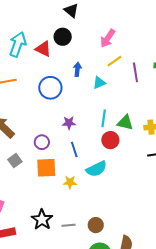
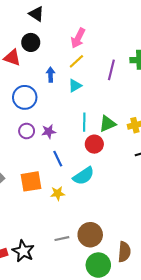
yellow line: (114, 61) -> (76, 61), moved
purple line: (135, 72) -> (111, 70), turned 30
green triangle: (125, 123) -> (107, 124), turned -30
purple circle: (42, 142) -> (27, 131), moved
black star: (42, 220) -> (23, 251), moved
brown circle: (96, 225) -> (90, 235), size x1.5

